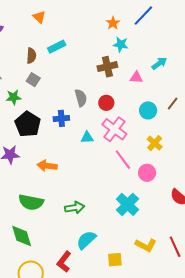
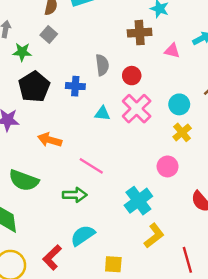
cyan circle: (148, 110) -> (179, 104), moved
pink line: (123, 160) -> (91, 166), moved, turned -30
yellow L-shape: (146, 245) -> (154, 236), moved, turned -75

